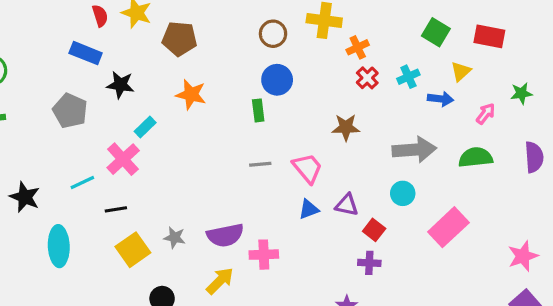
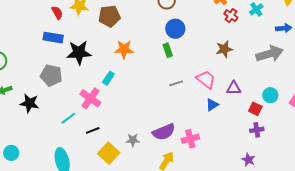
black star: (120, 85) -> (79, 53), size x1.4
blue arrow: (441, 99) -> (284, 28), moved
cyan rectangle: (145, 127) -> (108, 78), moved
cyan circle: (403, 193) -> (270, 95), moved
black star: (25, 197) -> (29, 103), moved
purple triangle: (347, 205) -> (234, 88), moved

